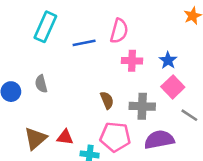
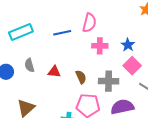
cyan rectangle: (45, 27) -> (21, 32), moved, turned 45
red triangle: (65, 137) -> (54, 72), moved

